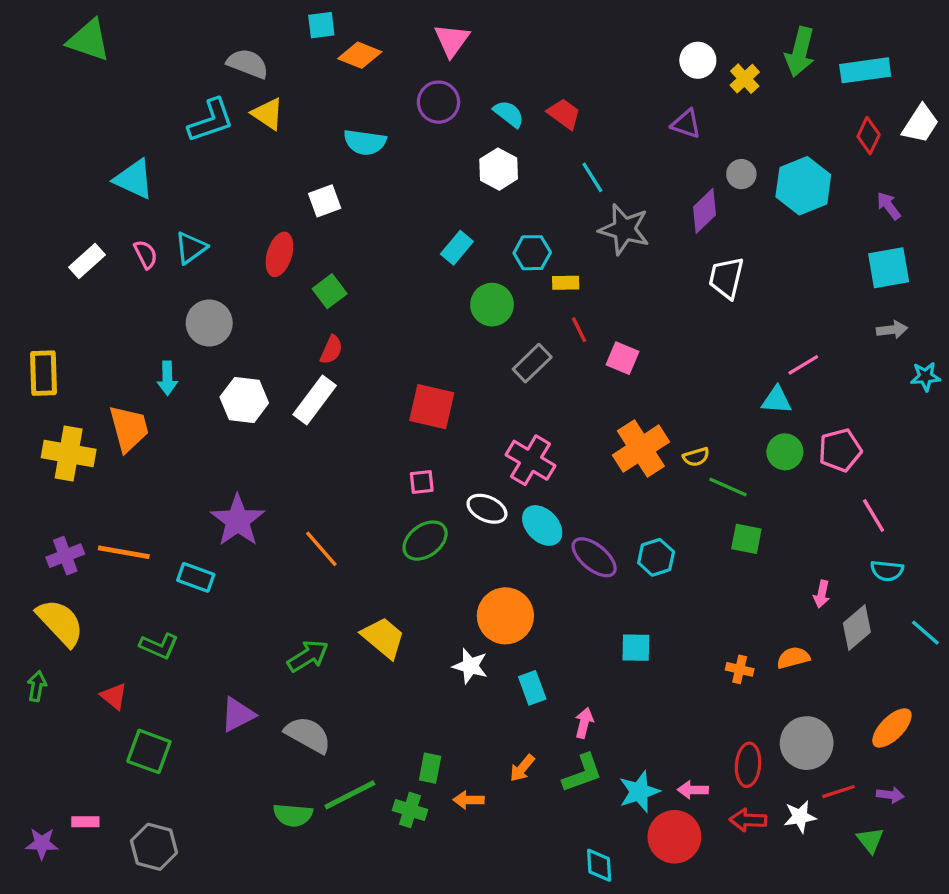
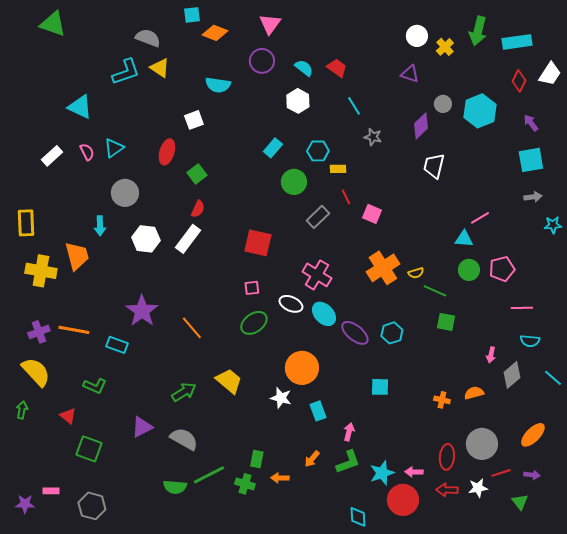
gray star: (624, 229) -> (373, 137), size x0.6
pink line: (874, 515) -> (522, 308), turned -60

